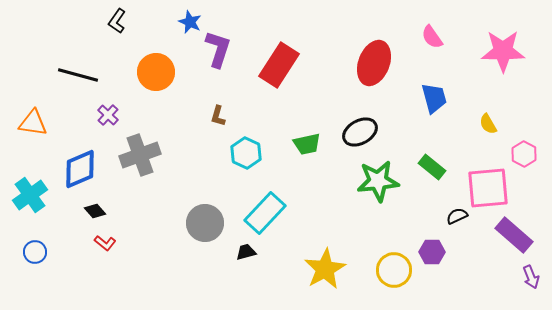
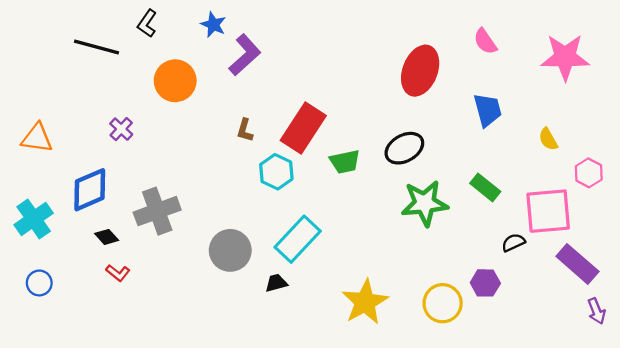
black L-shape: (117, 21) -> (147, 23), moved
purple L-shape: (218, 49) -> (245, 55), turned 30
red rectangle: (279, 65) -> (303, 128), moved
black line: (78, 75) -> (97, 47), moved
gray cross: (140, 155) -> (157, 211), moved

